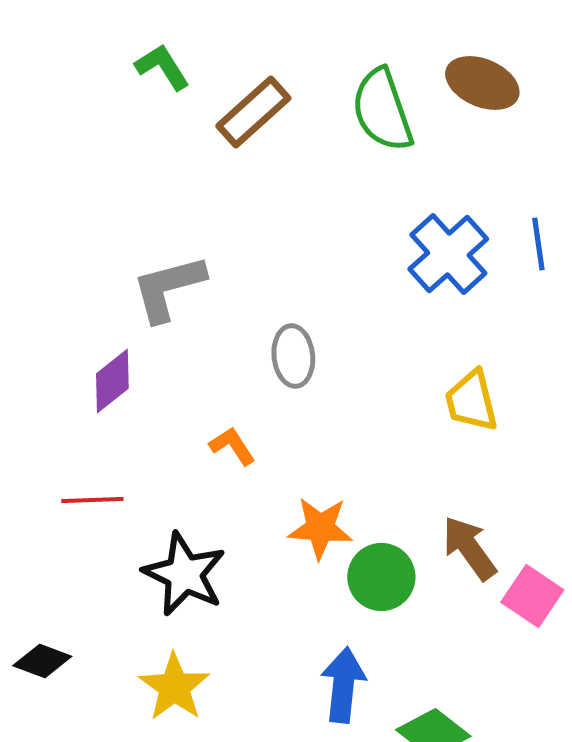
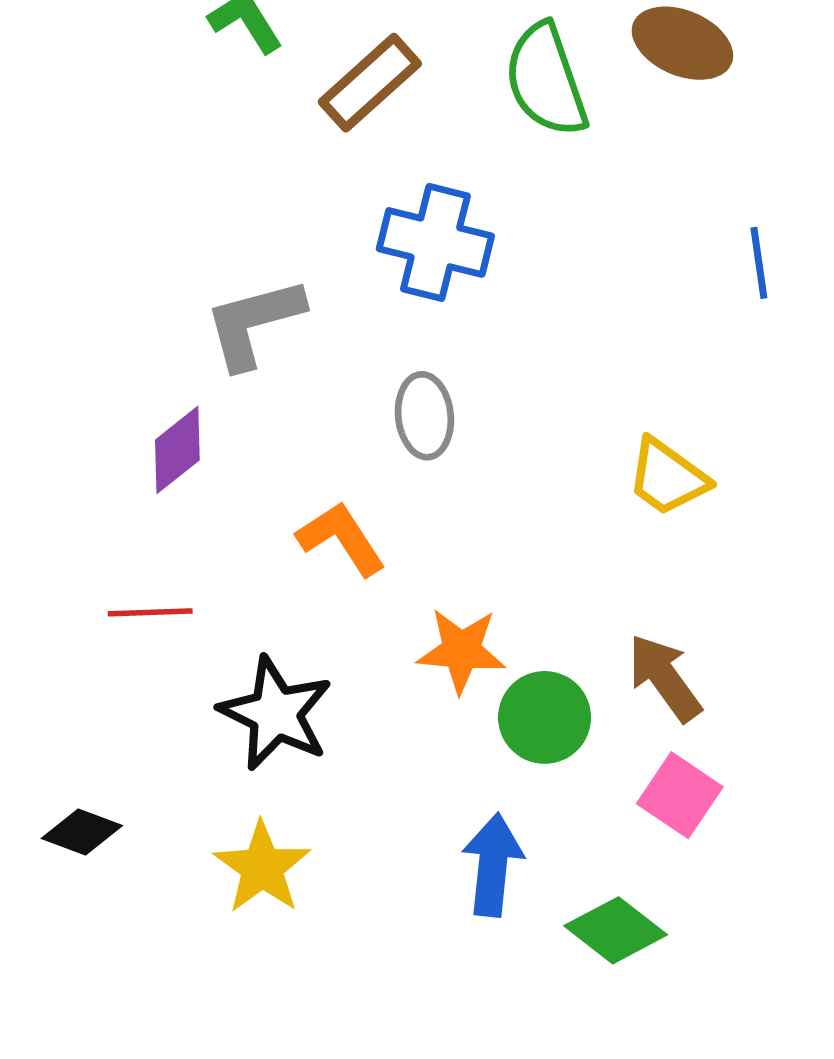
blue cross: (448, 254) -> (435, 242), moved, turned -34
yellow trapezoid: (471, 401) -> (667, 477), turned -40
orange L-shape: (232, 446) -> (341, 539), size x1.4
pink square: (532, 596) -> (680, 795), moved

